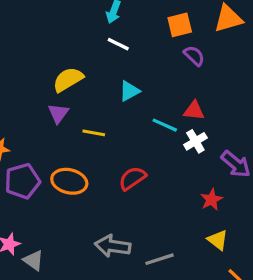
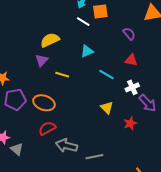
orange square: (180, 25) -> (100, 11), moved
red triangle: (194, 111) -> (131, 60), moved
white cross: (195, 141) -> (132, 87), moved
red semicircle: (132, 178) -> (47, 128), moved
yellow triangle: (218, 240) -> (107, 108), moved

